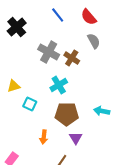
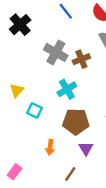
brown cross: (72, 58) -> (81, 59), turned 35
yellow triangle: (14, 86) -> (17, 90), turned -32

